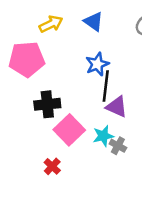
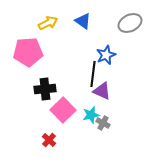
blue star: (97, 64) -> (106, 55), moved

